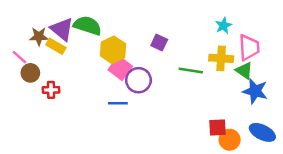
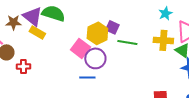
yellow rectangle: (56, 46) -> (37, 32), moved
yellow hexagon: (113, 50) -> (97, 33), moved
green line: (191, 70) -> (127, 42), moved
blue line: (118, 103) -> (87, 77), moved

